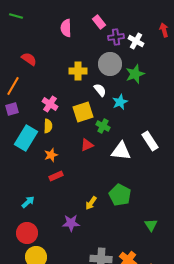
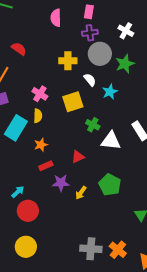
pink rectangle: (99, 22) -> (89, 12), turned 48
purple cross: (116, 37) -> (90, 33), moved
green cross: (103, 126) -> (93, 125), moved
red triangle: (87, 145) -> (78, 157), moved
purple star: (71, 223) -> (61, 183), moved
red circle: (27, 233) -> (28, 211), moved

